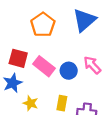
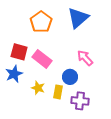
blue circle: (69, 71) -> (70, 77), moved
yellow star: (31, 103) -> (38, 88), moved

